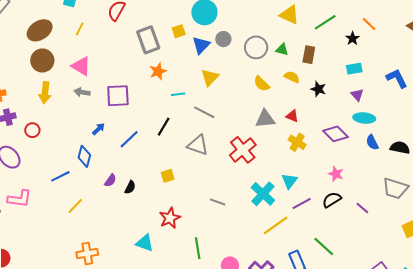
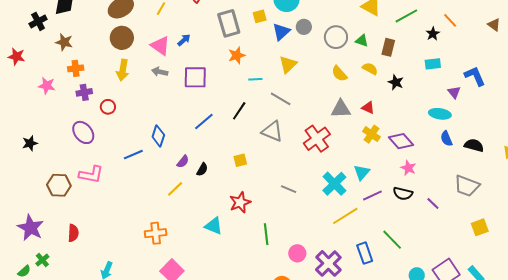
purple triangle: (357, 95) -> (454, 92), moved
blue arrow: (99, 129) -> (184, 40), moved
purple diamond: (336, 134) -> (401, 141), moved
black semicircle: (332, 200) -> (403, 194), turned -138
yellow line: (75, 206) -> (175, 189), moved

